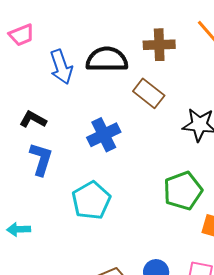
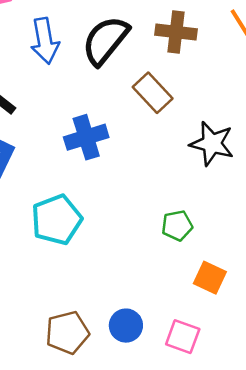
black semicircle: (107, 59) -> (105, 40), turned -60
green pentagon: (183, 191) -> (177, 226), size x0.6

